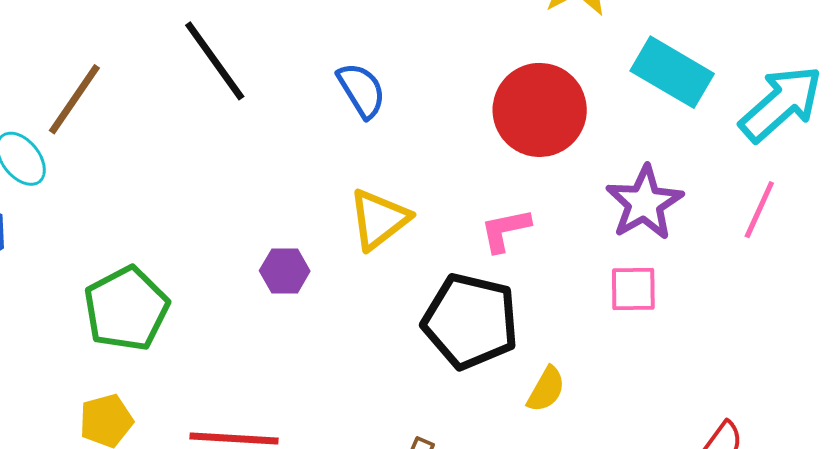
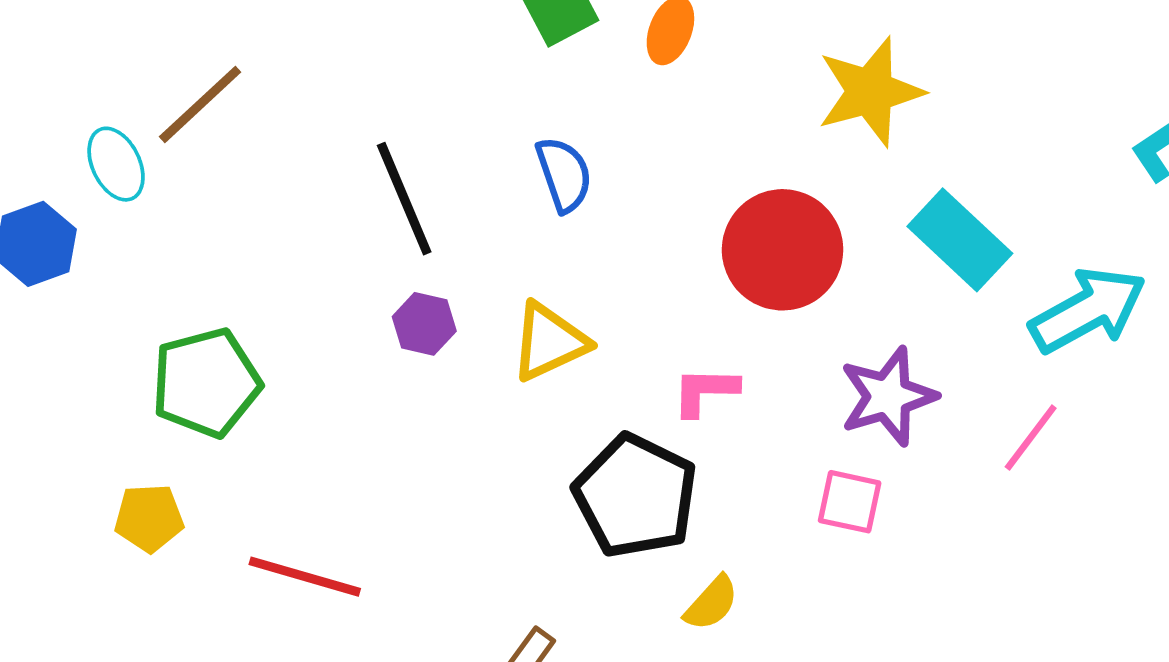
black line: (215, 61) -> (404, 199), moved
purple hexagon: (285, 271) -> (424, 324), moved

